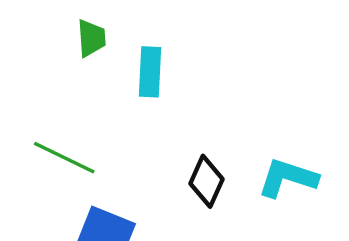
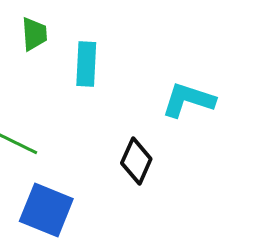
cyan L-shape: (288, 178) -> (188, 100), moved

